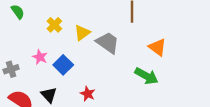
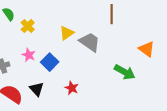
yellow cross: (54, 25) -> (28, 26), moved
orange triangle: (157, 47) -> (147, 49), moved

